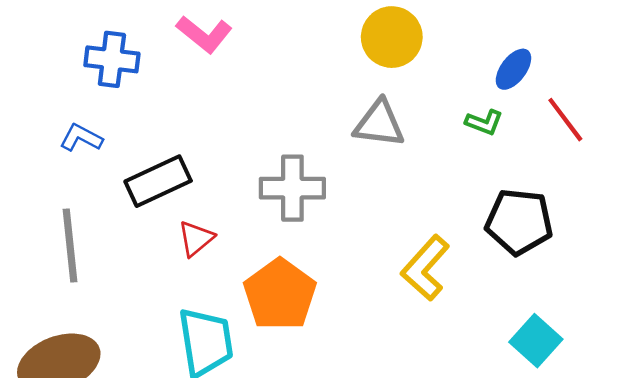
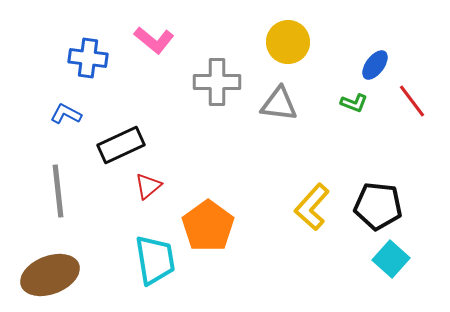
gray cross: (292, 188) -> (217, 82), moved
black pentagon: (519, 222) -> (378, 206), moved

